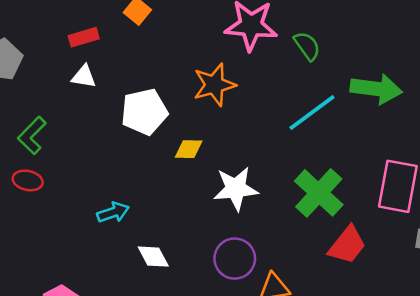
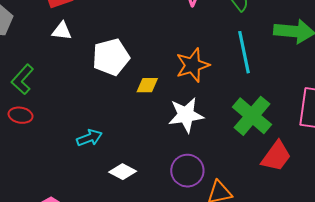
orange star: (214, 85) -> (193, 65), moved
cyan line: (312, 113) -> (244, 52), turned -63
white diamond: (153, 257) -> (123, 172), turned -32

